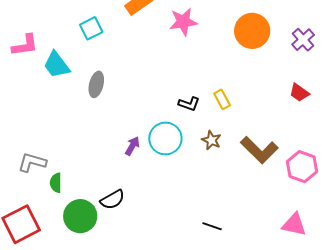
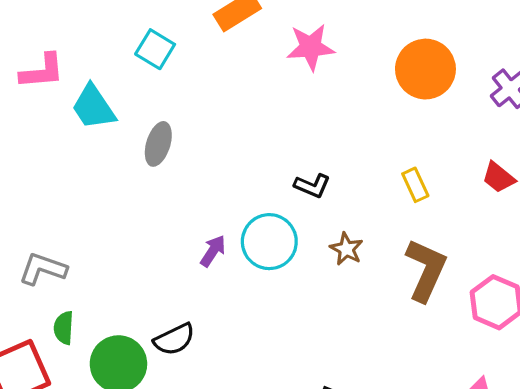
cyan square: (91, 28) -> (155, 49), turned -35
yellow rectangle: (222, 99) -> (415, 185), moved
brown L-shape: (259, 150) -> (426, 270), turned -114
green semicircle: (56, 183) -> (64, 328), moved

